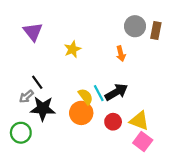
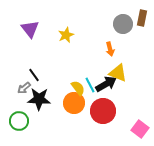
brown rectangle: (156, 31) -> (142, 18), moved
yellow star: (72, 49) -> (66, 35), moved
yellow triangle: (139, 121) -> (118, 73), moved
red circle: (113, 122) -> (103, 111), size x1.6
pink square: (143, 141) -> (140, 129), moved

